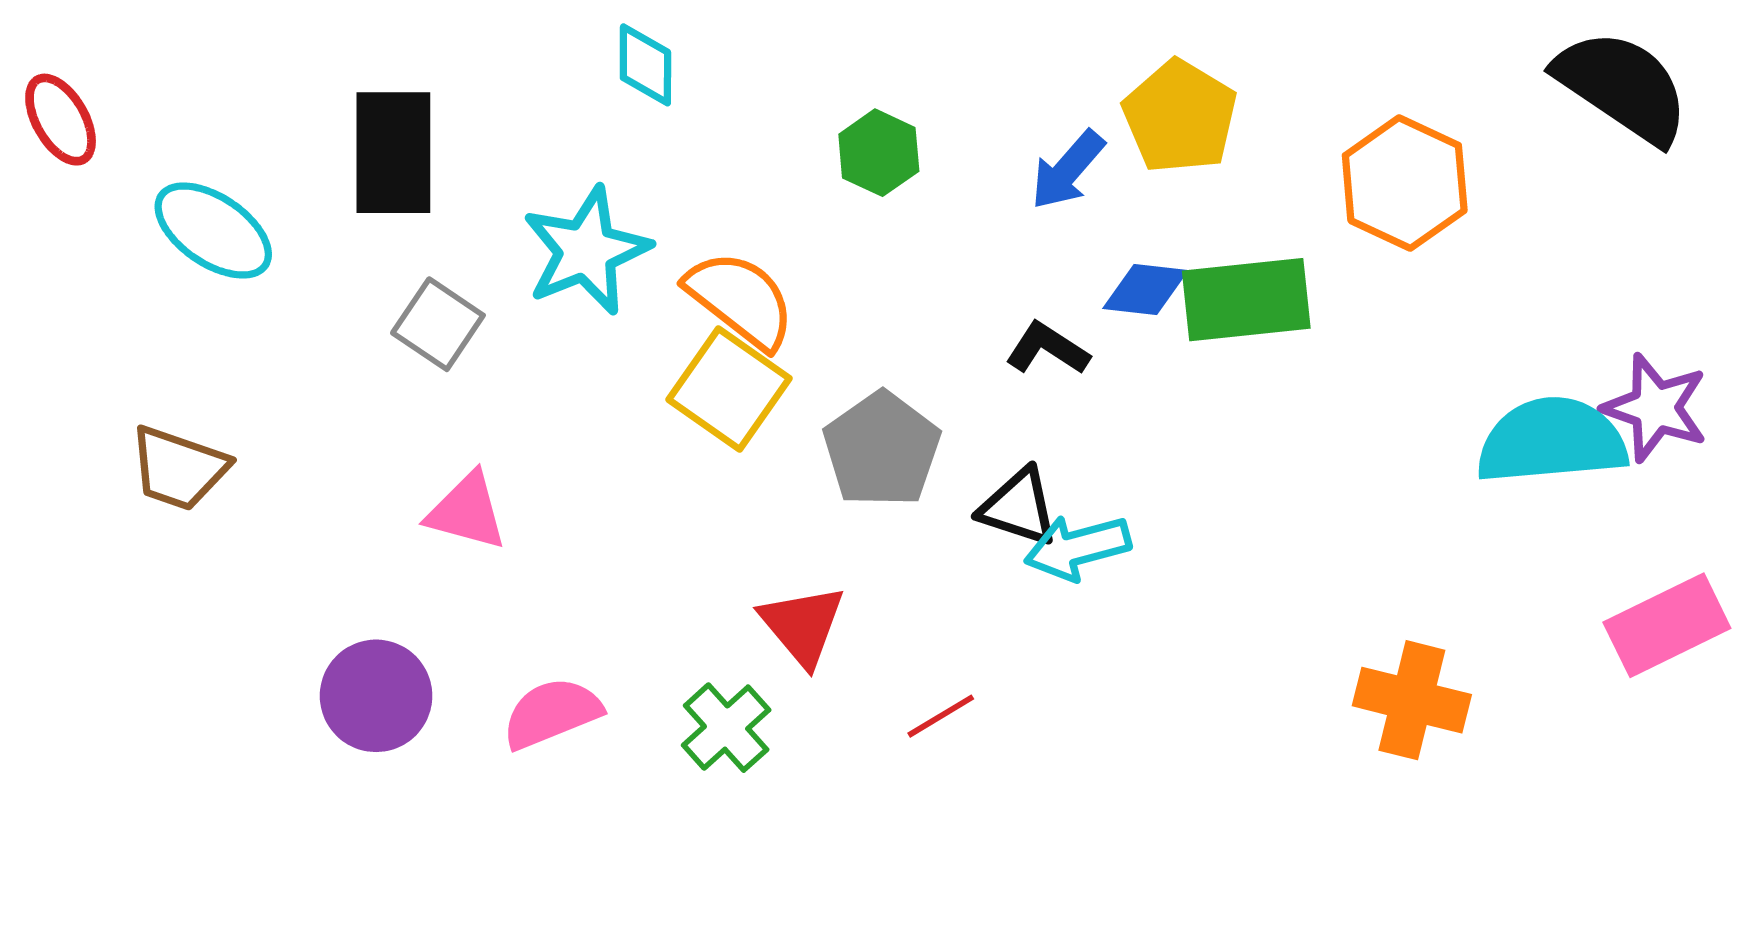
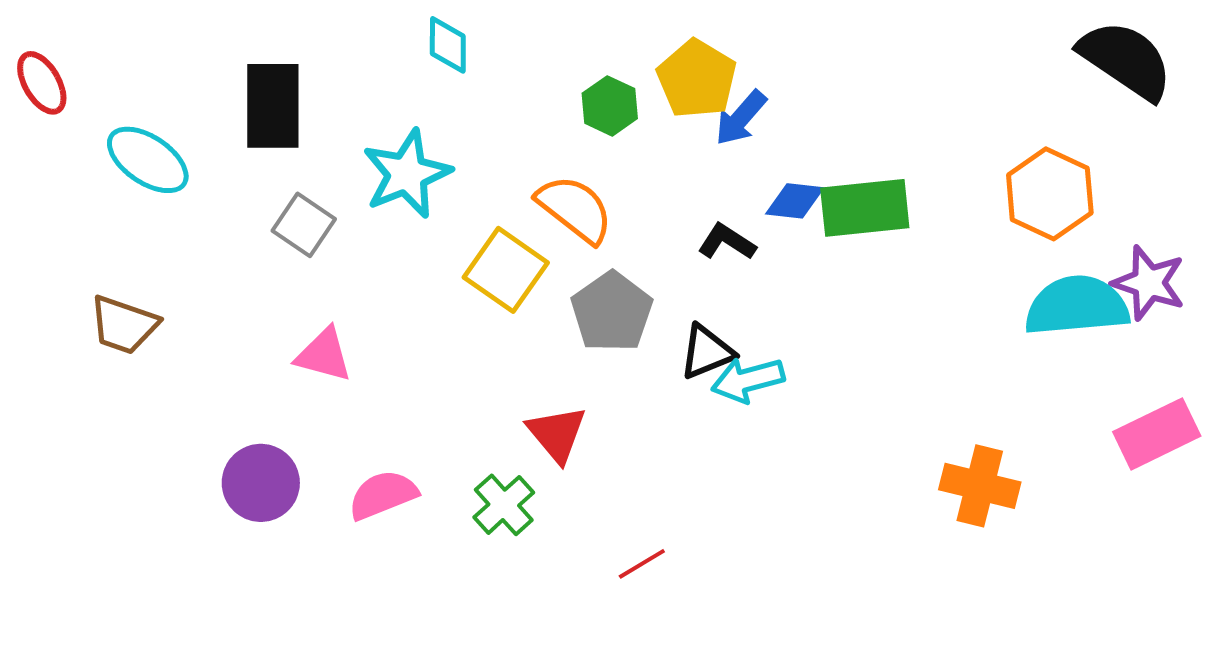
yellow pentagon: (1180, 117) -> (697, 79), moved
orange hexagon: (1405, 183) -> (1050, 194), moved
orange semicircle: (741, 300) -> (575, 209), moved
black triangle: (1019, 507) -> (707, 352), turned -40
red line: (941, 716) -> (642, 564), moved

